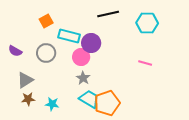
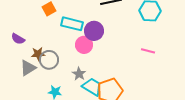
gray circle: (46, 53) -> (49, 60), moved
gray star: (83, 78) -> (79, 74), moved
brown star: (28, 99) -> (38, 54), moved

